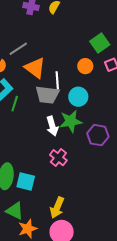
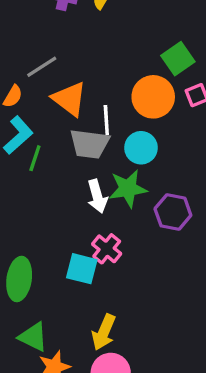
orange circle: (85, 66) -> (153, 97), size x1.6
cyan square: (26, 181) -> (82, 269), moved

